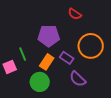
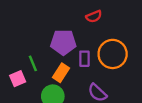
red semicircle: (75, 14) -> (94, 16), turned -56
purple rectangle: (67, 58) -> (84, 59), moved, turned 56

